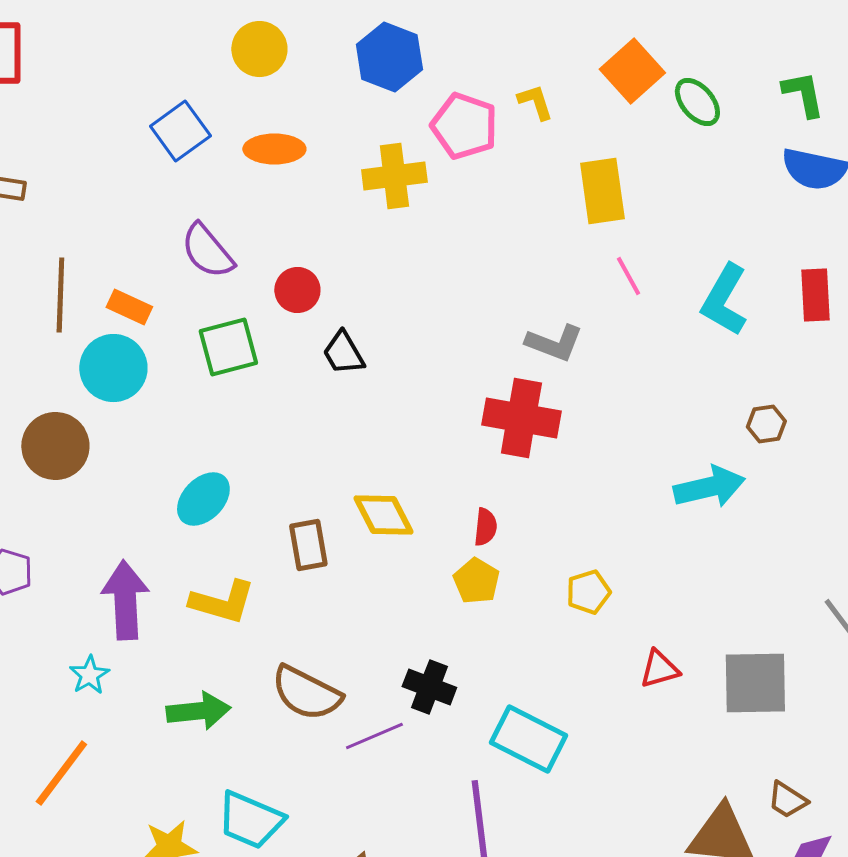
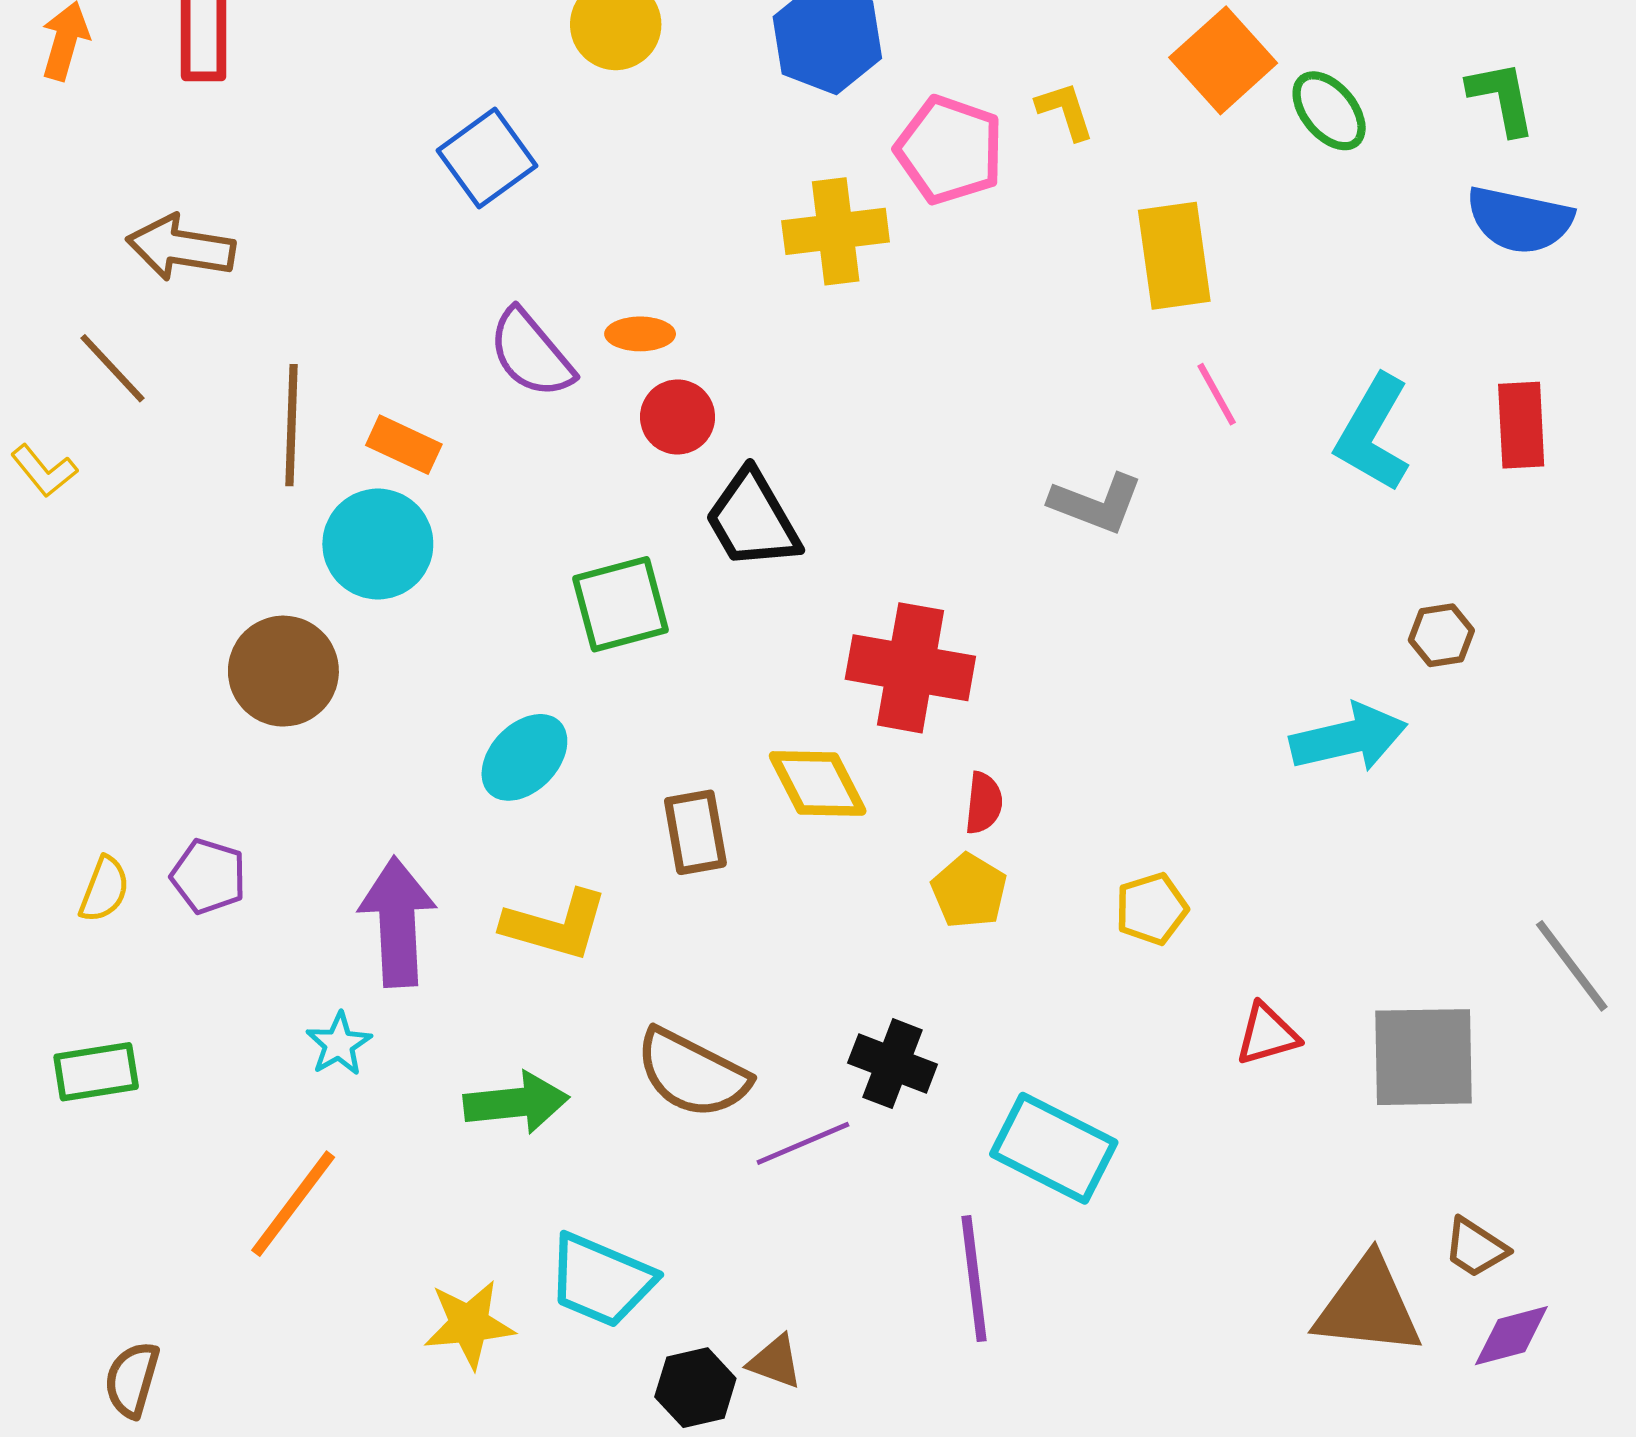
orange ellipse: (274, 149) -> (640, 334), moved, size x0.7
green square: (228, 347) -> (621, 604), moved
black trapezoid: (343, 353) -> (752, 520), size x1.4
red cross: (521, 418) -> (910, 668), moved

